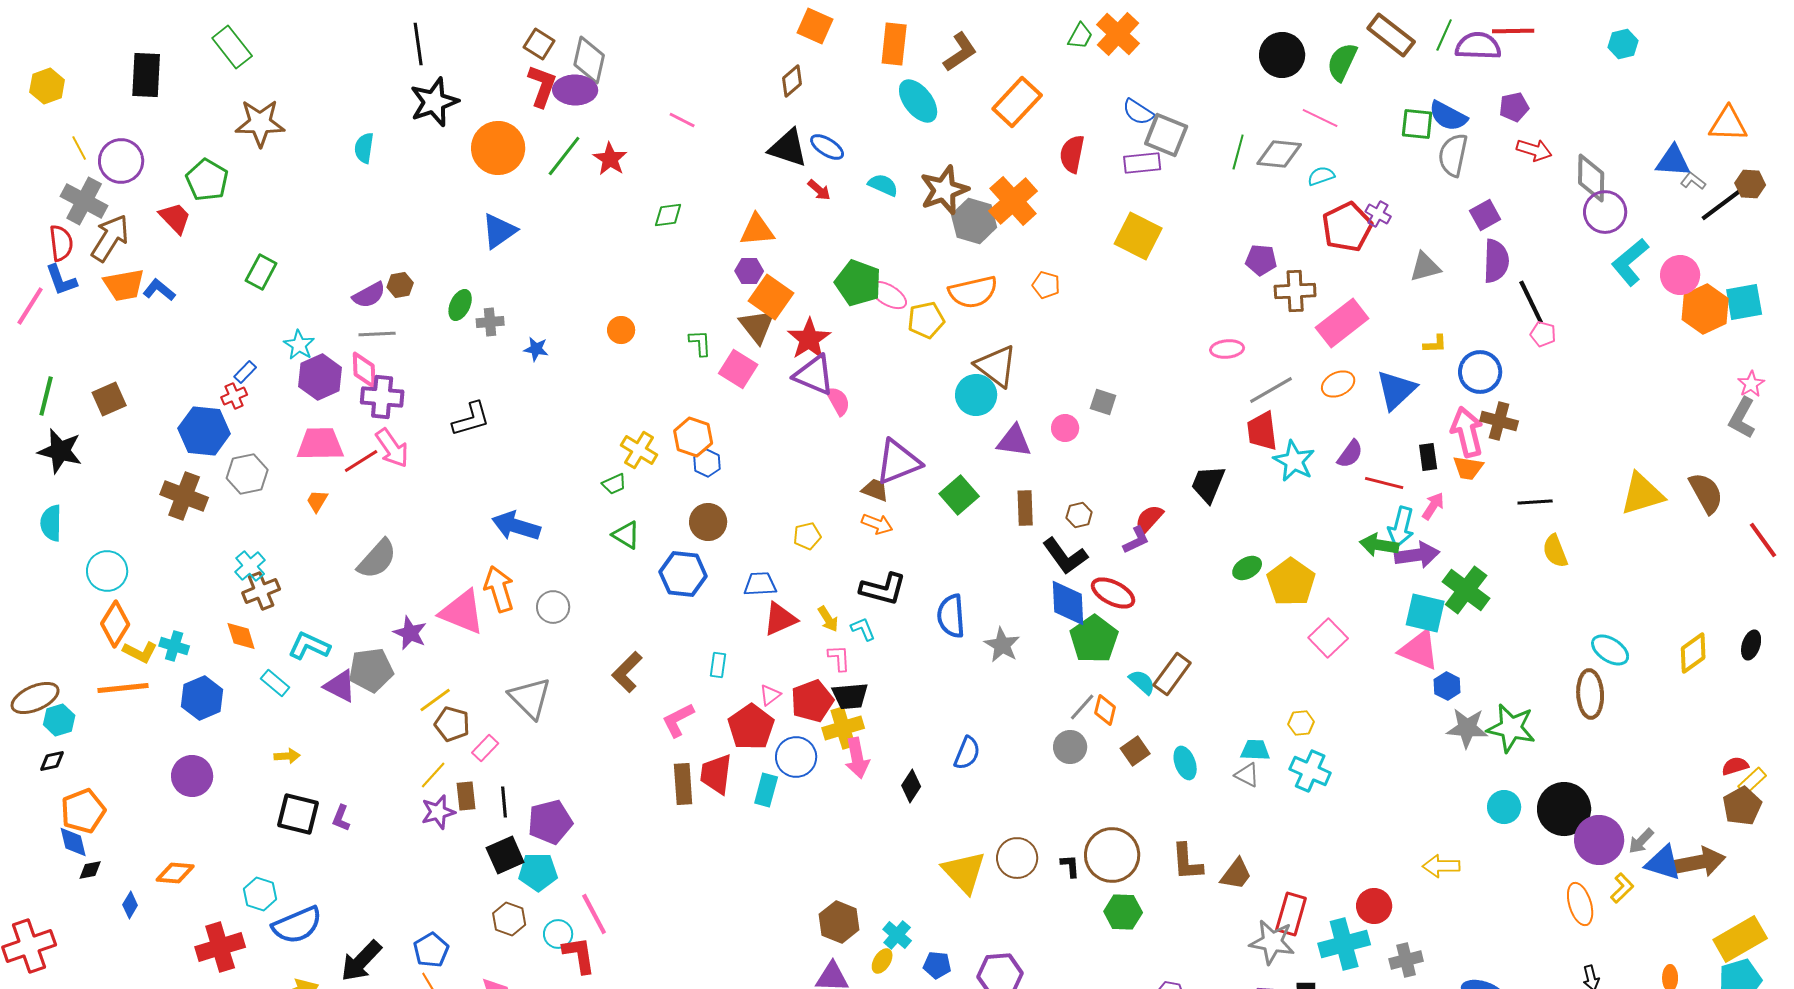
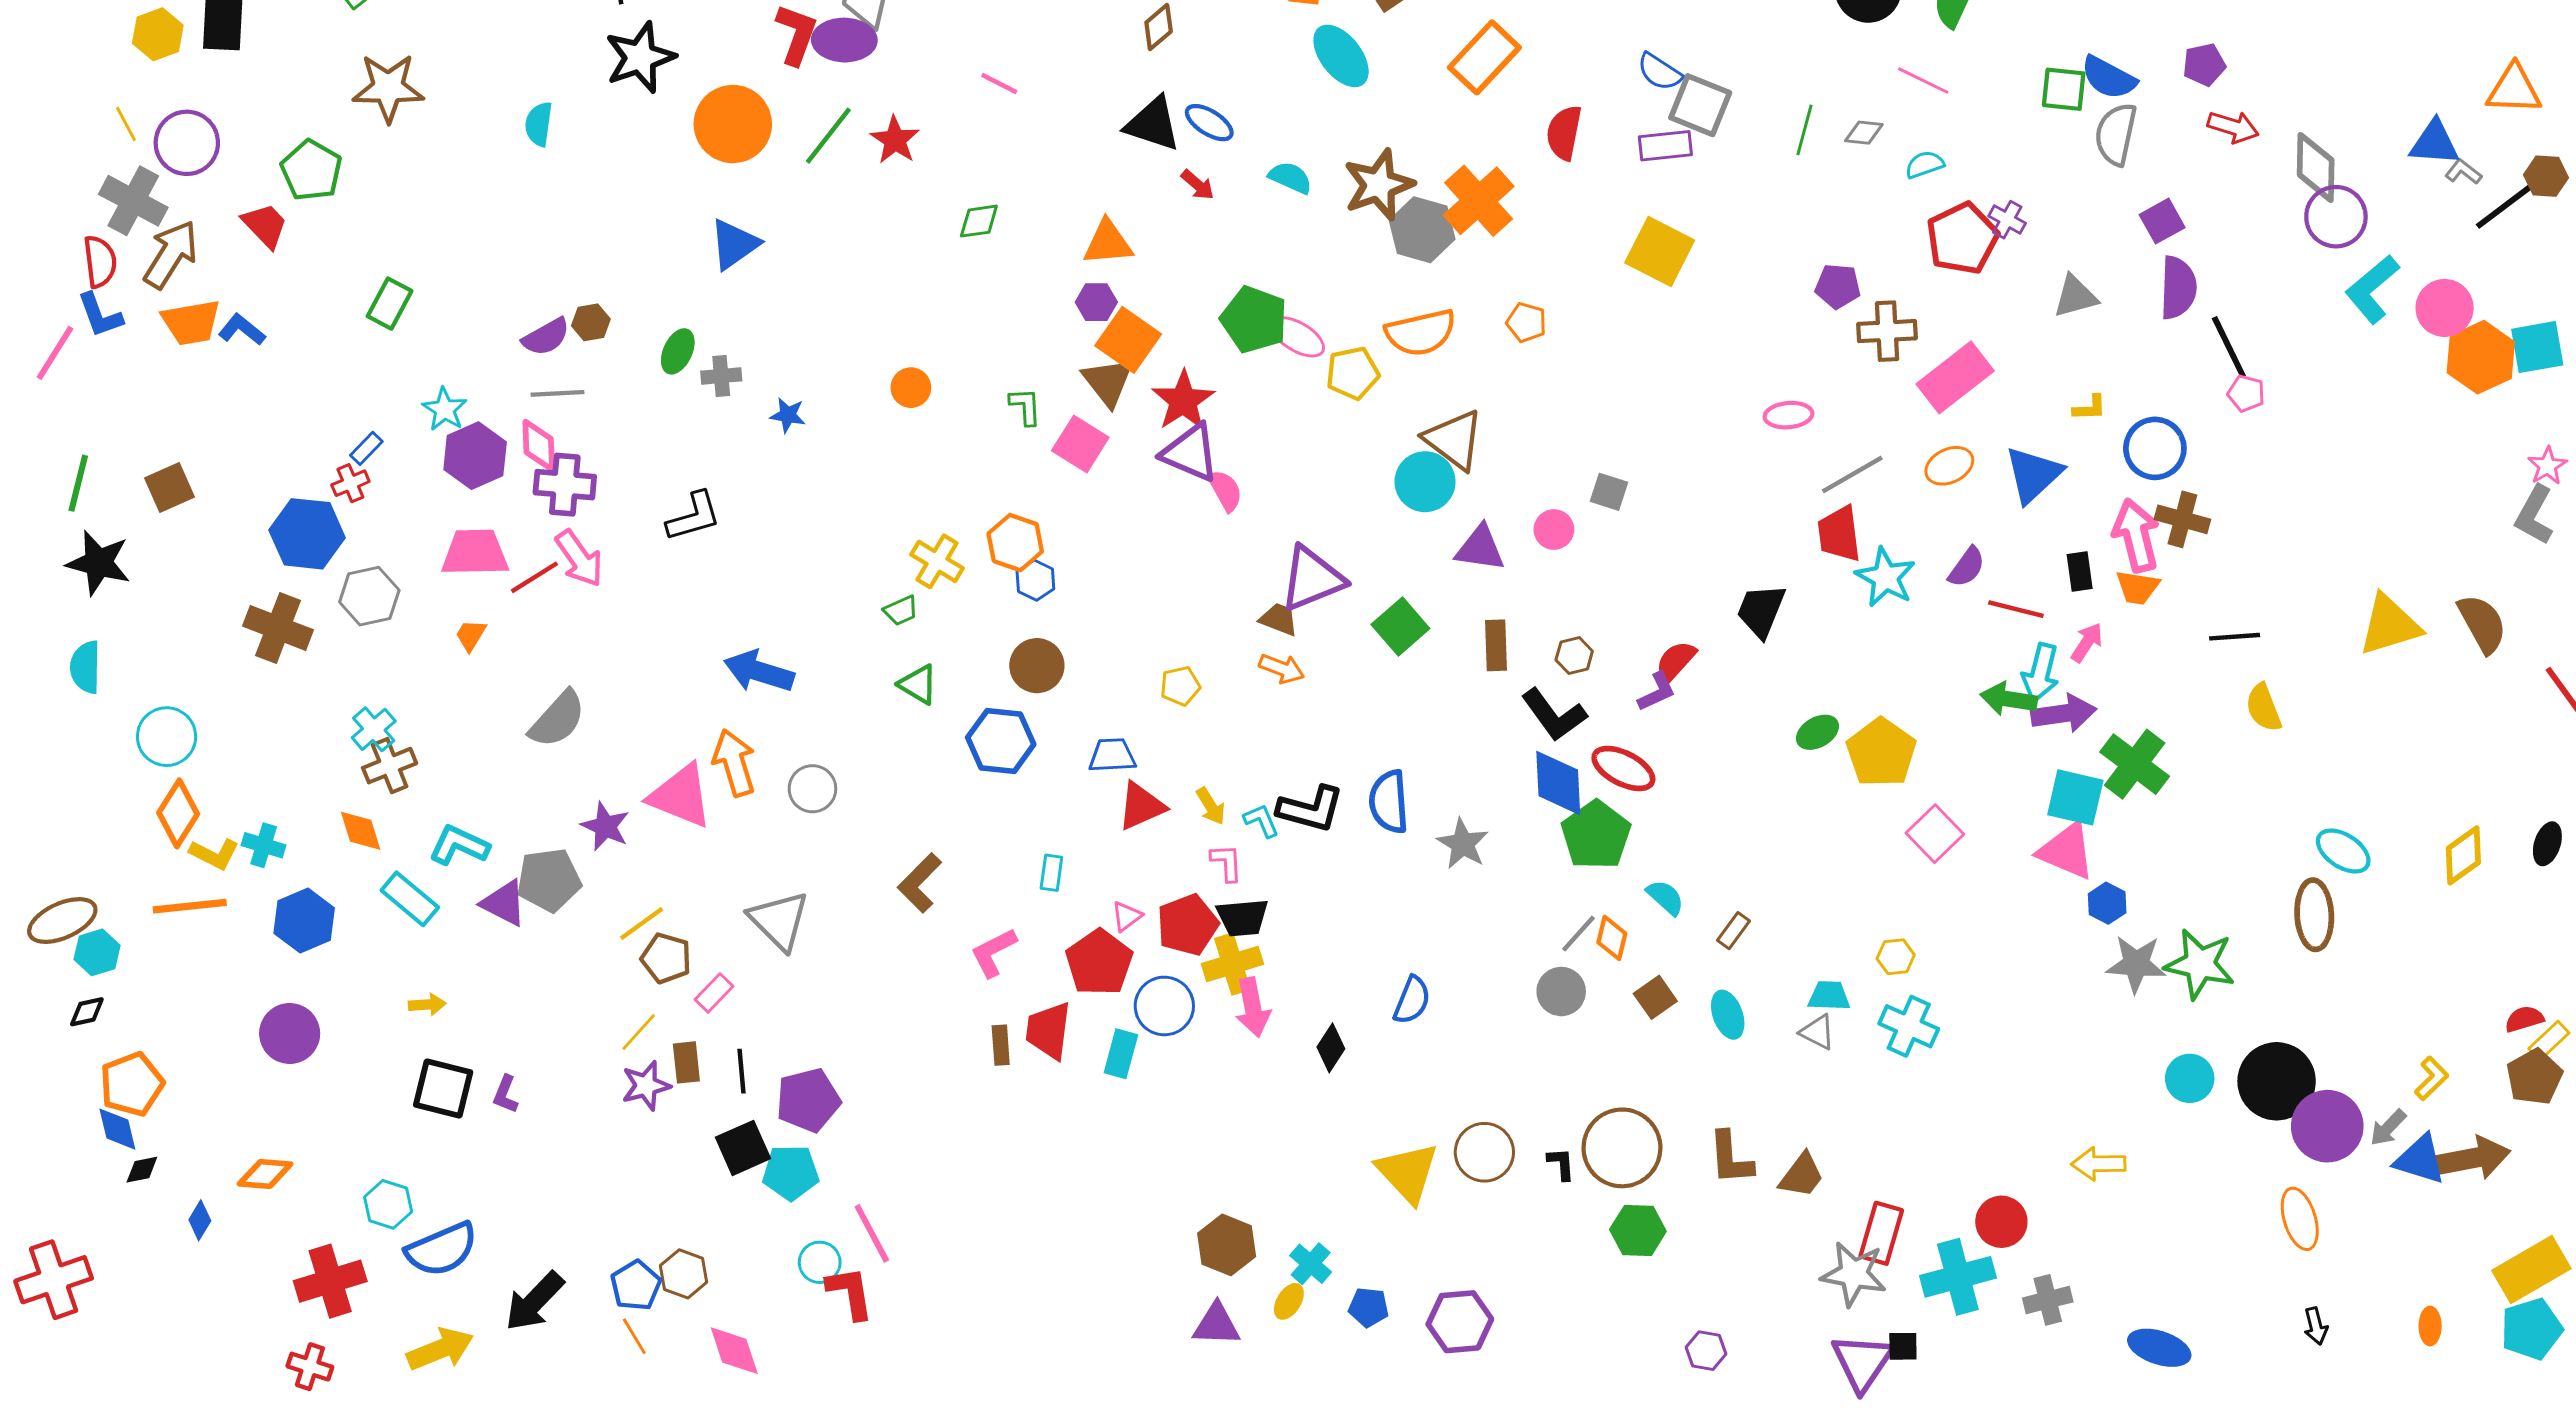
yellow hexagon: (47, 86) -> (158, 34), moved
gray diamond: (1279, 154) -> (1864, 133), size x0.6
black L-shape: (883, 589) -> (1311, 809), moved
brown rectangle: (1172, 674) -> (1733, 931), moved, size x0.6
cyan rectangle: (275, 683) -> (410, 899), size x1.4
brown rectangle: (683, 784) -> (1001, 1045), size x0.7
yellow L-shape: (1622, 888) -> (2432, 1078), moved
brown hexagon: (509, 919) -> (684, 1274), moved

